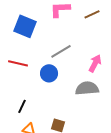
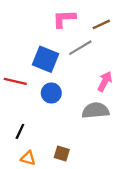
blue square: (25, 26) -> (45, 59), moved
gray line: (61, 51) -> (80, 48), moved

